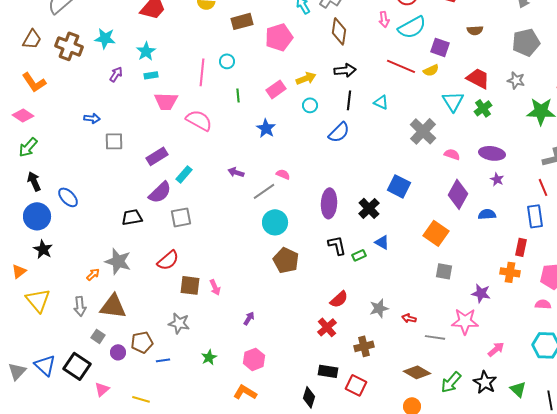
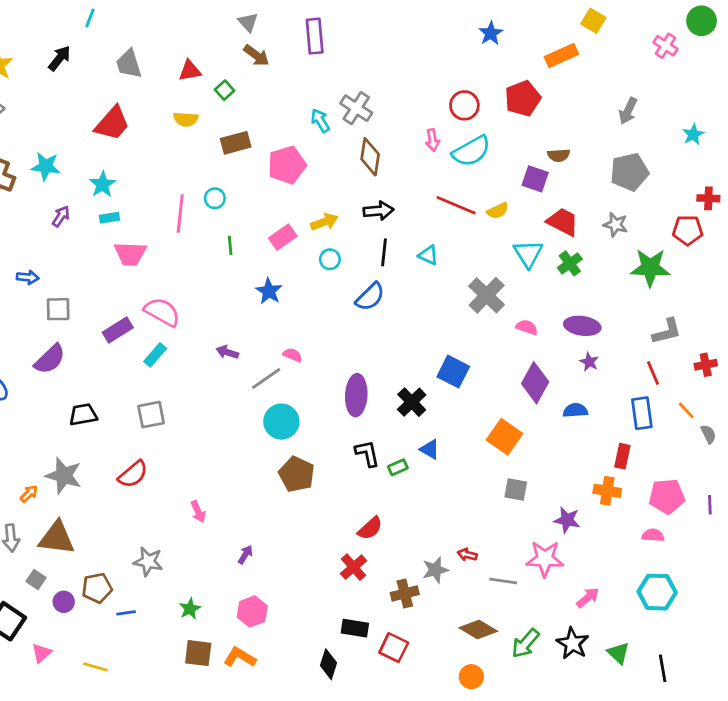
purple square: (440, 47) -> (535, 179), moved
pink semicircle: (199, 120) -> (162, 312), moved
purple semicircle: (160, 192) -> (50, 359), moved
brown square: (190, 285) -> (198, 653), moved
gray star: (379, 308) -> (435, 570), moved

